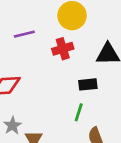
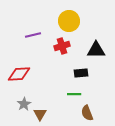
green line: (79, 112) -> (74, 94), turned 72

